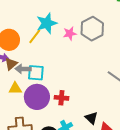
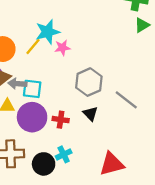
gray hexagon: (92, 29) -> (89, 82), moved
pink star: (70, 33) -> (62, 48), moved
black triangle: (91, 118) -> (90, 114), moved

